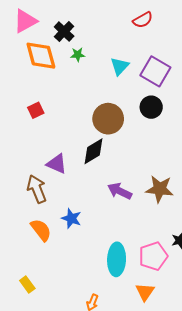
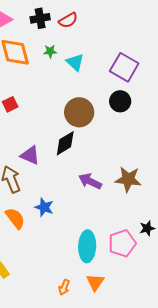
red semicircle: (143, 20) -> (68, 20), moved
black cross: (64, 31) -> (40, 18), moved, turned 36
cyan triangle: (120, 66) -> (75, 62), moved, turned -30
orange triangle: (145, 292) -> (95, 282), moved

